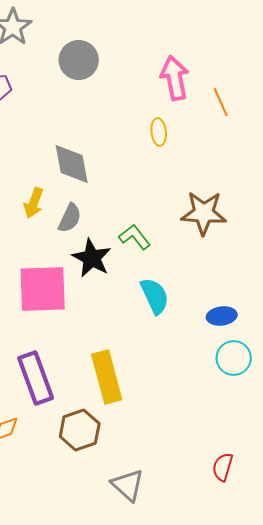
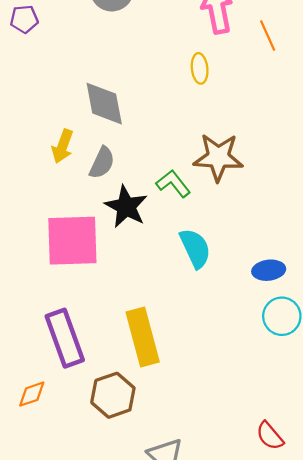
brown star: (204, 213) -> (218, 157), moved
red semicircle: (223, 467) -> (270, 436), turned -56

